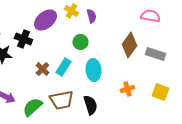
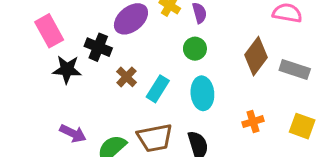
green circle: (80, 42) -> (195, 49), moved
brown cross: (42, 69) -> (127, 77), moved

